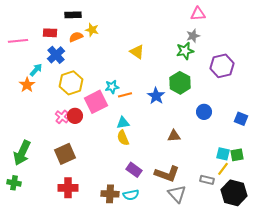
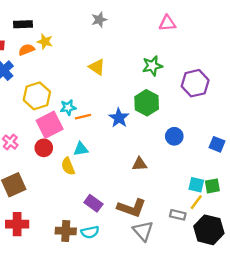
gray star: (193, 36) -> (99, 20), moved
yellow hexagon: (71, 83) -> (37, 96), moved
red circle: (75, 116) -> (44, 148), moved
yellow semicircle: (123, 138) -> (68, 166), moved

